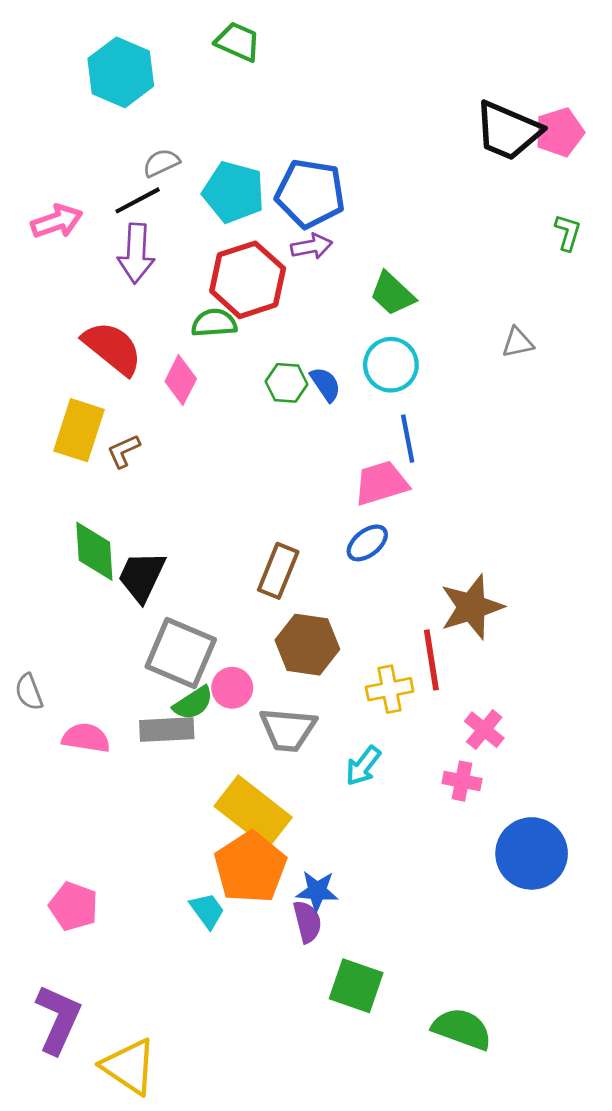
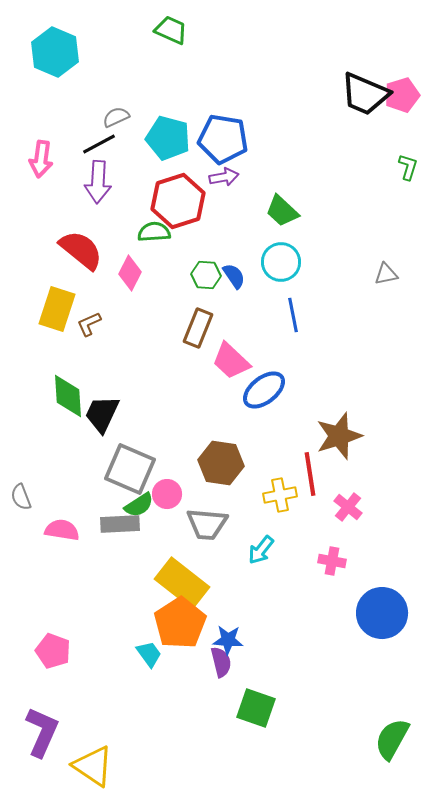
cyan hexagon: (121, 72) -> (55, 52), moved
pink arrow: (57, 221) -> (41, 159), turned 117
gray triangle: (518, 342) -> (386, 274), moved
pink trapezoid: (381, 483) -> (231, 361), moved, turned -120
blue ellipse: (367, 543) -> (264, 390), size x1.4
brown rectangle: (278, 571) -> (198, 328), moved
pink cross: (484, 730) -> (348, 507), moved
green semicircle: (462, 1029) -> (392, 739), moved, turned -81

